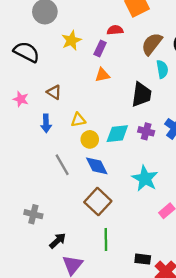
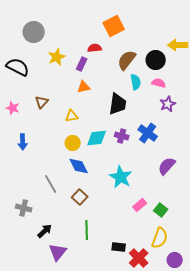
brown triangle: (54, 92) -> (42, 102), turned 40
yellow triangle: (78, 120) -> (72, 116), moved
blue arrow: (46, 123) -> (23, 142), moved
gray line: (62, 165) -> (51, 184), moved
brown square: (98, 202) -> (80, 197), size x0.7

